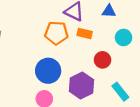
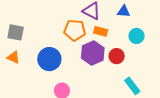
blue circle: (48, 71) -> (49, 59), moved
purple hexagon: (81, 85) -> (93, 53), moved

